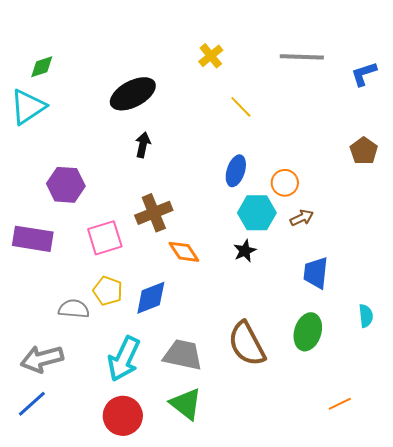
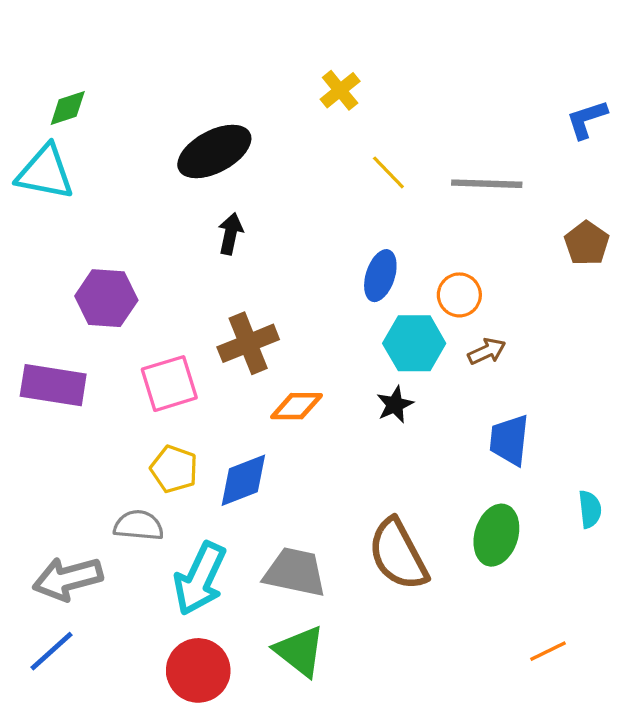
gray line: (302, 57) -> (487, 184), moved
cyan triangle: (28, 107) -> (45, 172), turned 45
orange diamond: (184, 252) -> (297, 406), turned -56
gray semicircle: (74, 309) -> (139, 525), moved

